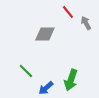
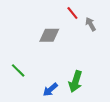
green line: (26, 71) -> (18, 70), moved

